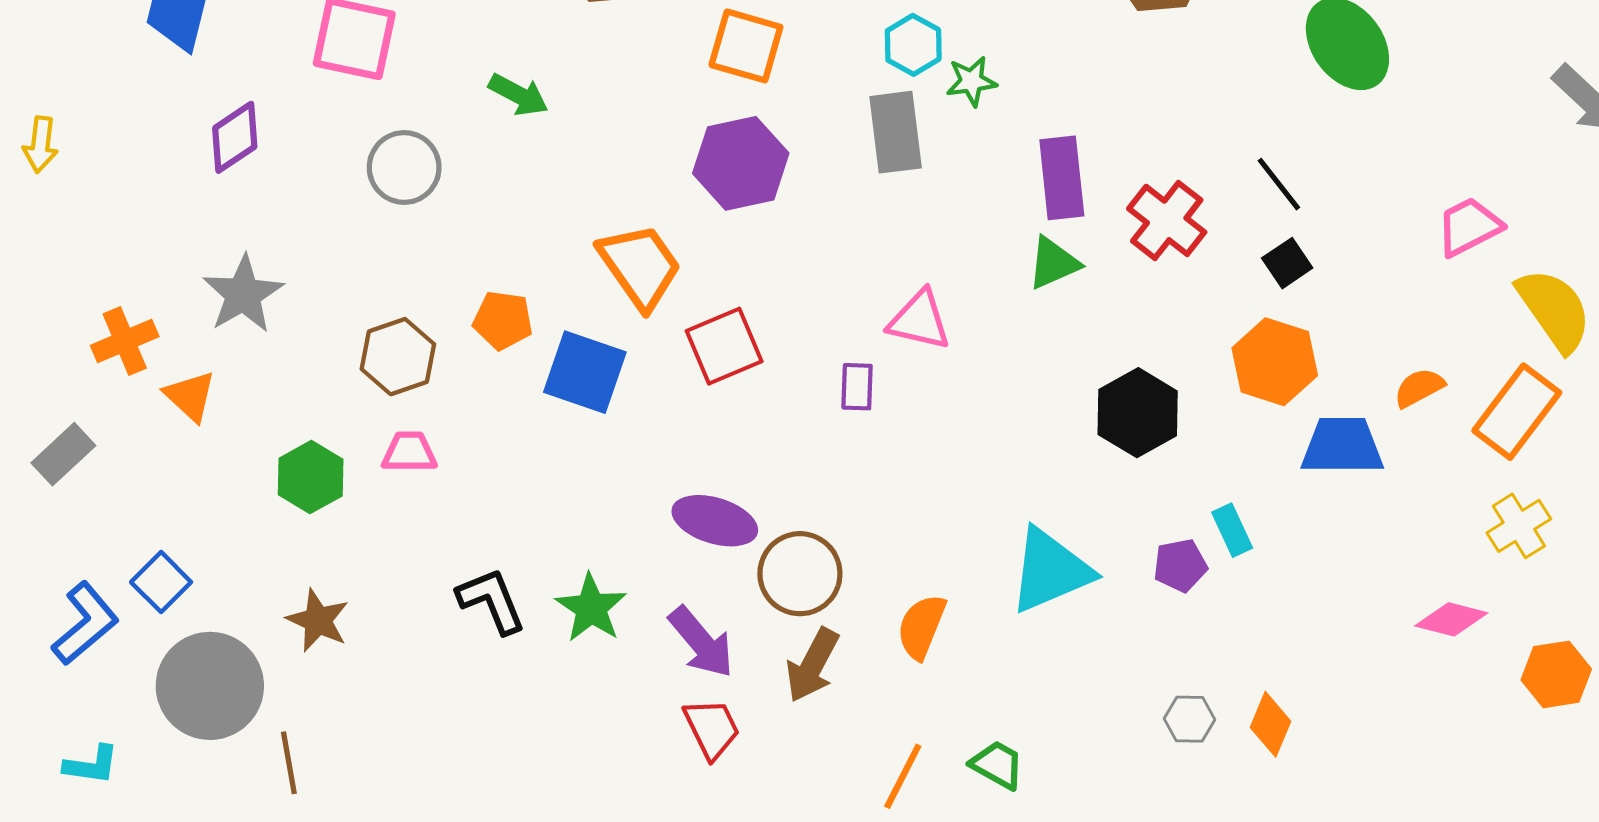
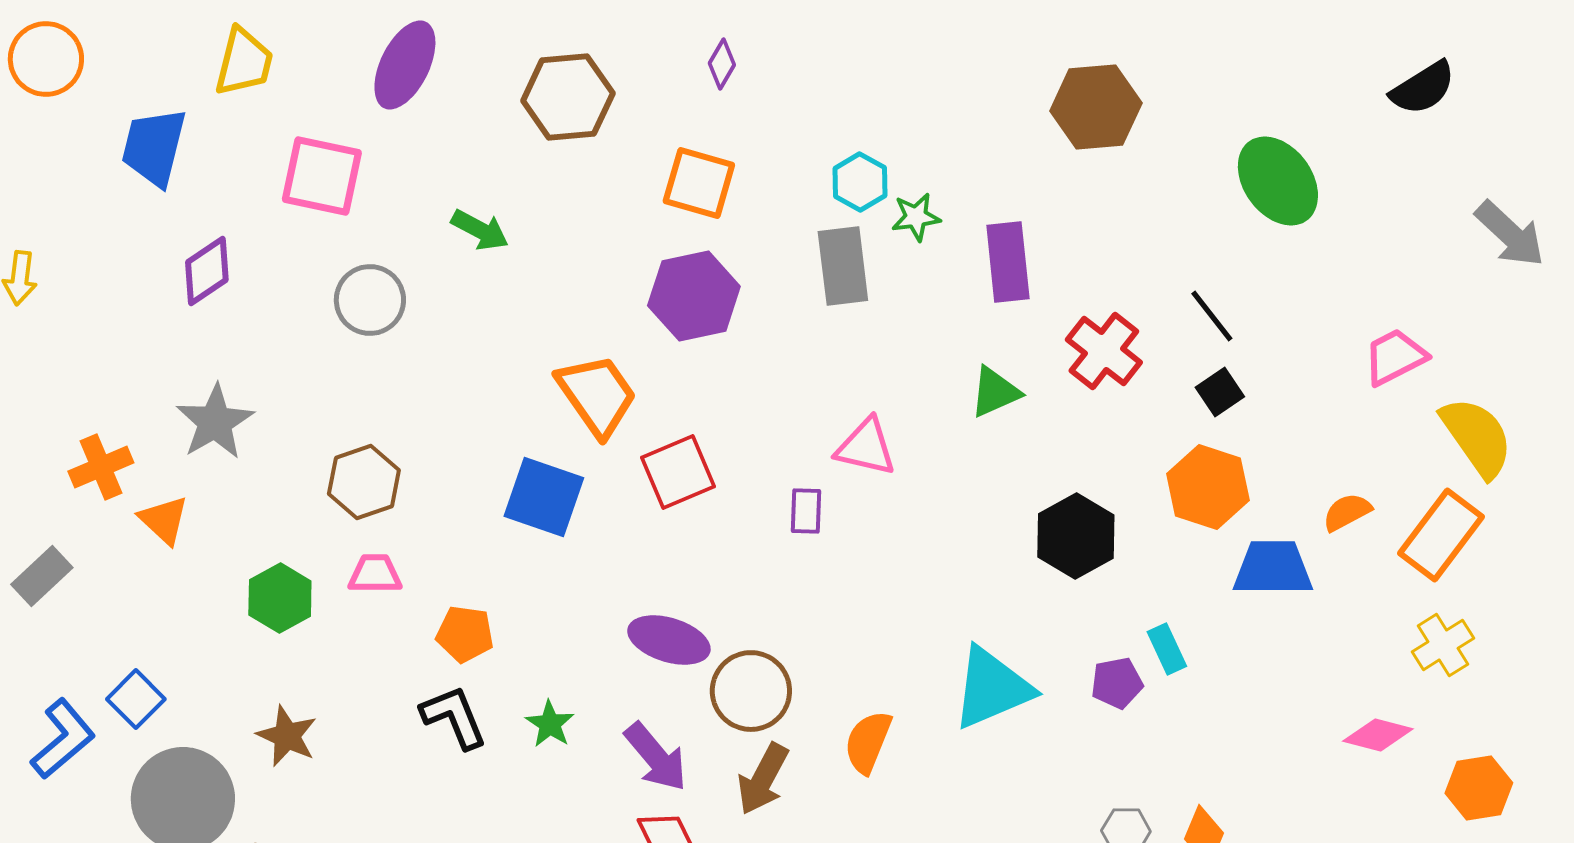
purple rectangle: (1062, 178) -> (1008, 262), moved
orange pentagon: (503, 320) -> (465, 634), moved
green star: (591, 608) -> (550, 724), size x0.7

